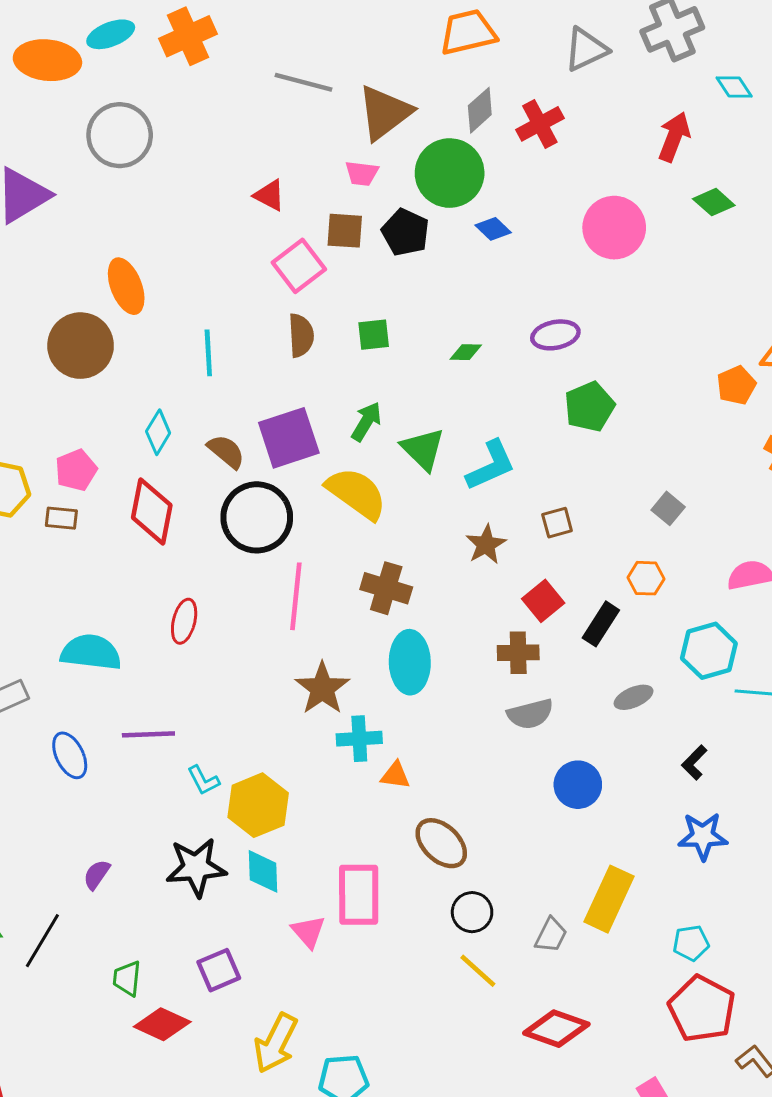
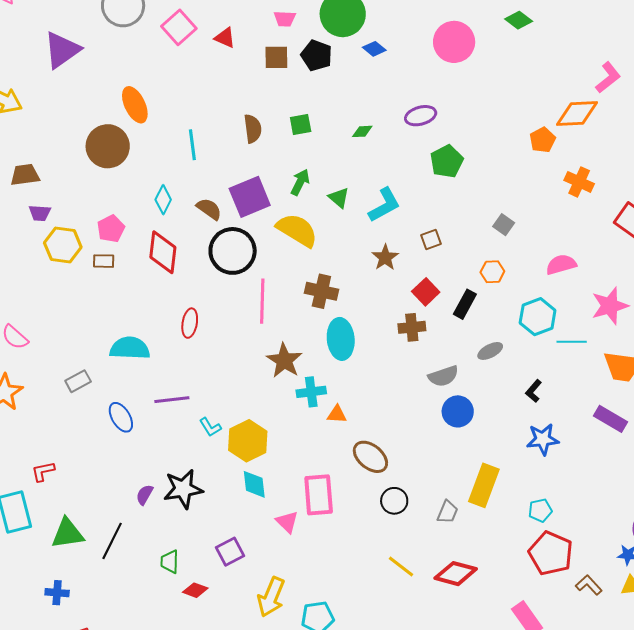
pink square: (299, 266) -> (179, 27), moved
green triangle: (423, 449) -> (339, 198), size x0.7
gray semicircle: (530, 714) -> (443, 376), moved
black star: (196, 867) -> (183, 489), moved
yellow line: (478, 971) -> (401, 567), moved
red diamond: (162, 1024) -> (195, 590), size x0.7

